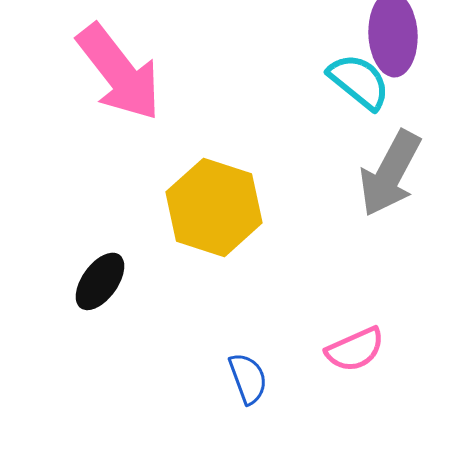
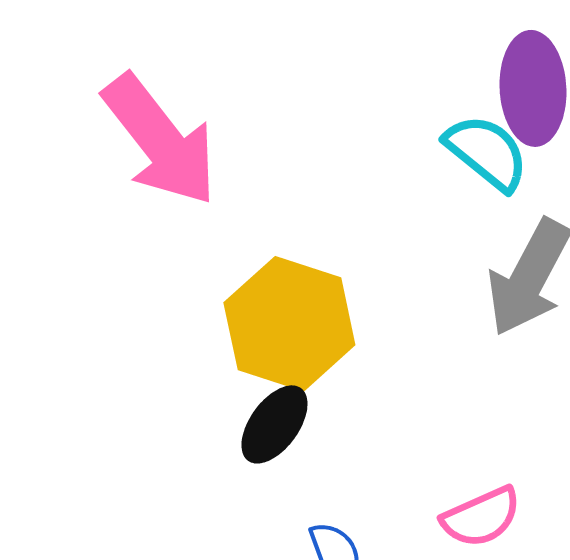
black ellipse: (100, 281) -> (274, 424), moved

